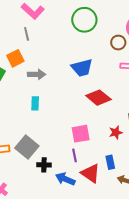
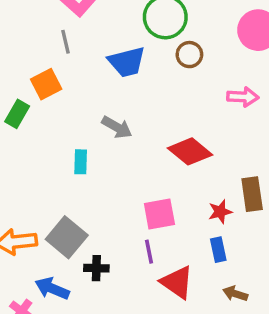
brown circle: (118, 43) -> (189, 55), moved
blue trapezoid: (82, 68) -> (127, 62), moved
gray arrow: (37, 74) -> (117, 127), moved, turned 30
blue rectangle: (110, 162) -> (218, 250), moved
blue arrow: (65, 179) -> (52, 289), moved

